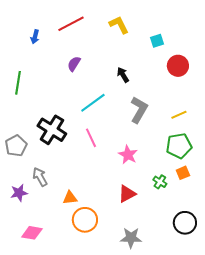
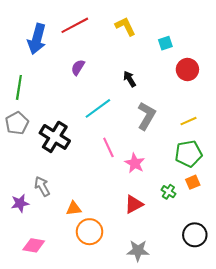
blue arrow: (35, 37) -> (37, 39), size x2.0
pink line: (91, 138) -> (108, 147), moved
gray pentagon: (16, 146) -> (17, 123), moved

